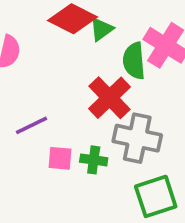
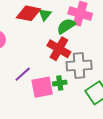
green semicircle: (134, 61) -> (66, 26), turned 78
pink square: (60, 158) -> (42, 87), size x1.6

